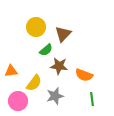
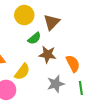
orange semicircle: (84, 75) -> (73, 64), turned -138
gray star: (55, 96) -> (56, 84), moved

